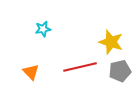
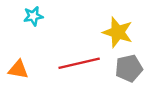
orange triangle: (31, 72) -> (18, 69), turned -36

